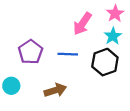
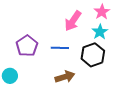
brown arrow: (55, 90) -> (65, 77), moved

